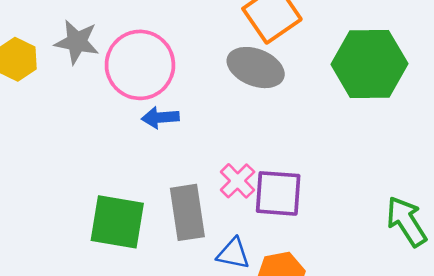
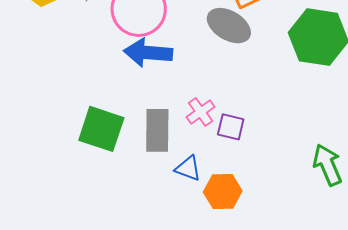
blue arrow: (160, 117) -> (148, 53), size x1.6
purple square: (278, 193) -> (231, 127), size x0.7

